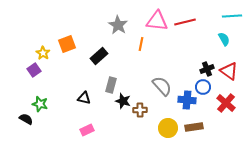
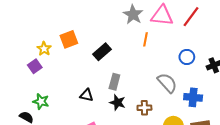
red line: (185, 22) -> (191, 17), turned -40
gray star: (118, 25) -> (133, 15), moved
blue circle: (203, 87) -> (187, 57), moved
black star: (123, 101) -> (118, 103), moved

